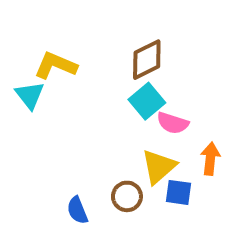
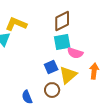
cyan square: (147, 101) -> (62, 42), turned 30
blue square: (179, 192) -> (51, 67), moved, turned -32

